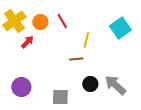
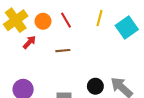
yellow line: (86, 40) -> (100, 18), moved
brown line: (76, 59) -> (63, 51), moved

